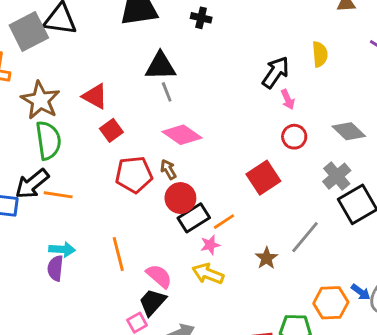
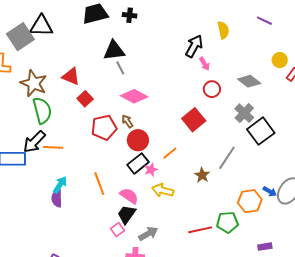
black cross: (201, 18) -> (130, 15), moved
black rectangle: (194, 218) -> (138, 163), moved
pink star: (210, 245) -> (151, 170), moved
cyan arrow: (62, 249) -> (60, 185), turned -54

